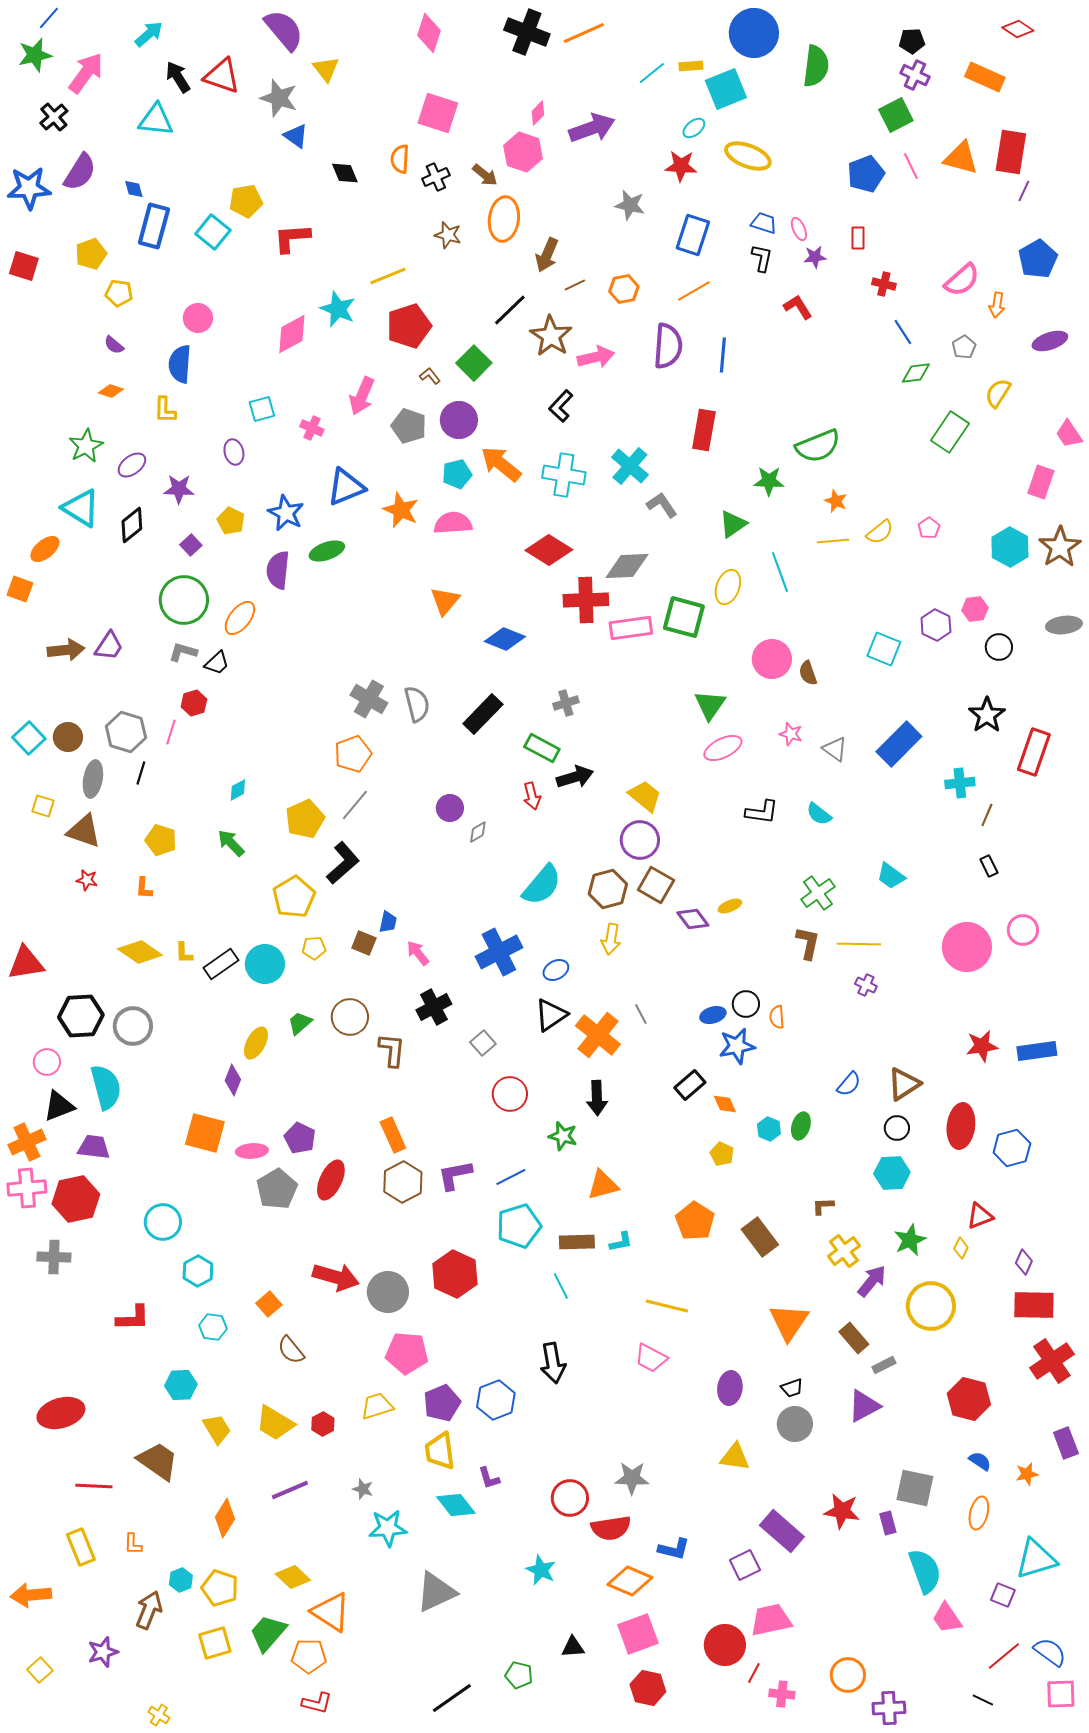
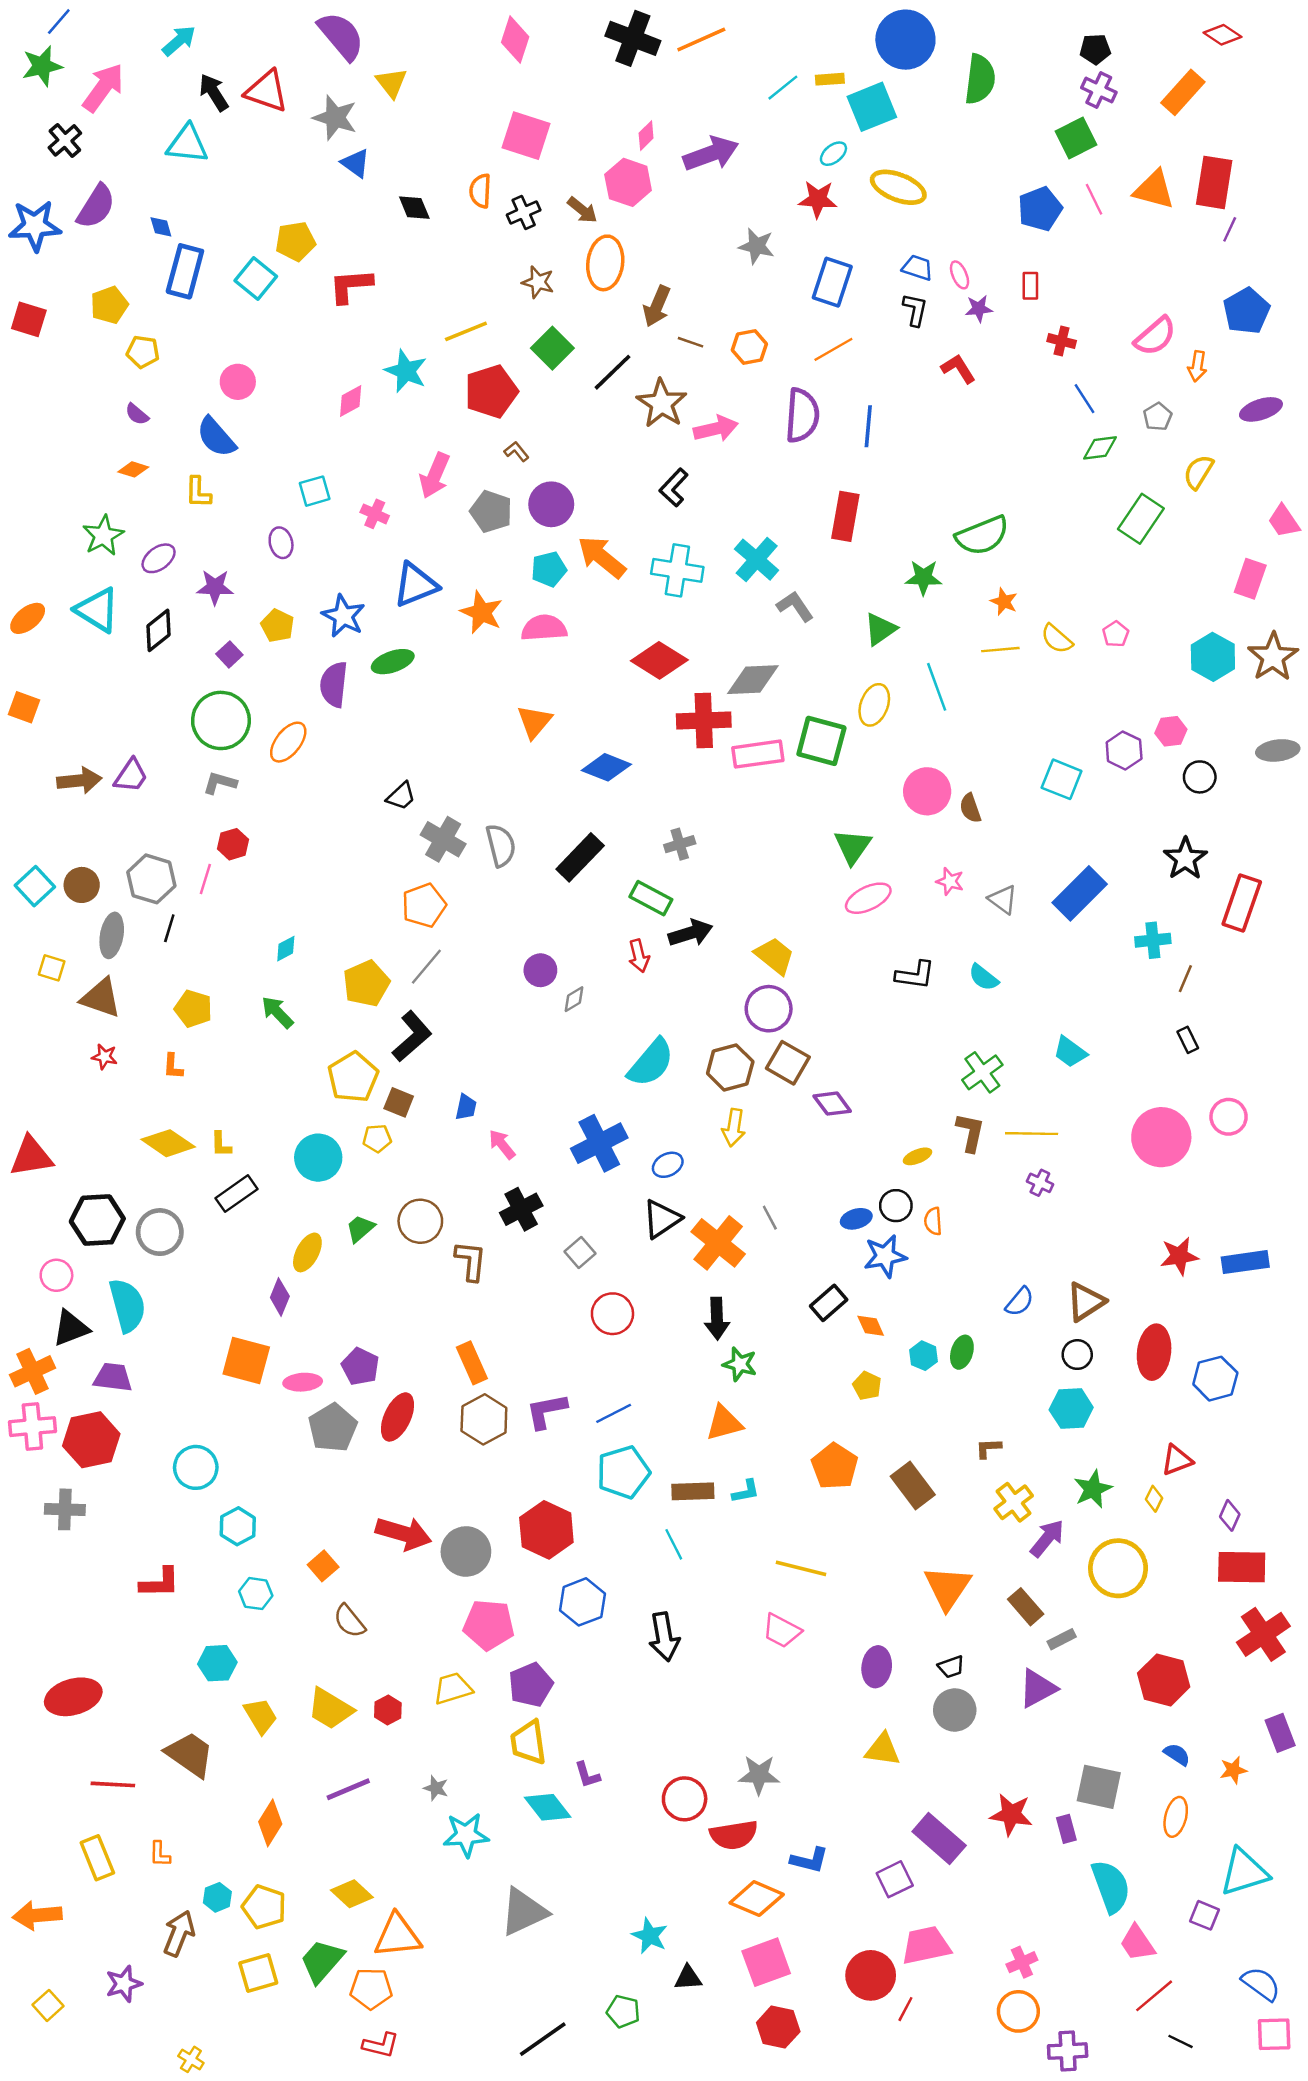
orange rectangle: (985, 77) -> (1183, 92), turned -72
brown line: (575, 285) -> (691, 342), turned 45
pink diamond: (292, 334) -> (351, 401), size x0.7
green square: (474, 363) -> (552, 348), moved
blue semicircle: (180, 364) -> (216, 437), turned -45
yellow semicircle: (880, 532) -> (1057, 639), turned 80
orange ellipse: (45, 549) -> (28, 618), moved
black trapezoid: (217, 663) -> (401, 796), moved
yellow ellipse: (730, 906) -> (917, 1156), moved
brown square: (364, 943) -> (399, 1102), moved
black rectangle: (221, 964) -> (237, 1194), moved
green star: (563, 1136) -> (740, 1364), moved
blue hexagon: (496, 1400) -> (582, 1602), moved
cyan star: (541, 1570) -> (650, 1936), moved
orange triangle: (331, 1612) -> (397, 1936), turned -39
red line: (1004, 1656) -> (1154, 1996), moved
pink cross: (782, 1694) -> (1022, 1962), moved, turned -30

